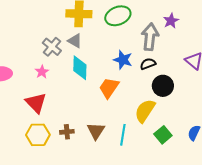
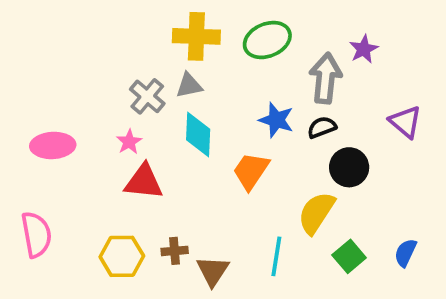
gray triangle: (75, 41) -> (189, 85), turned -42
red triangle: (36, 103) -> (144, 182), moved, turned -40
brown triangle: (96, 131) -> (213, 271), moved

